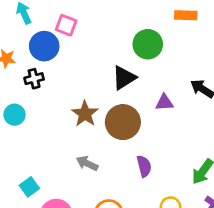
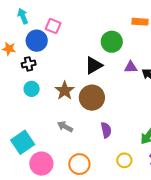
purple triangle: (164, 103) -> (131, 67), moved
cyan circle: (14, 115) -> (32, 89), moved
cyan square: (29, 187) -> (23, 142), size x1.6

